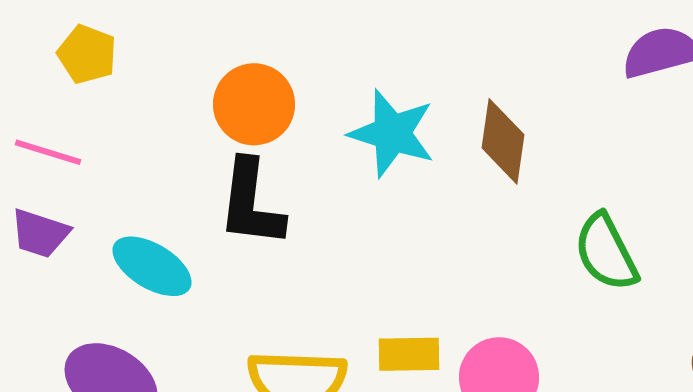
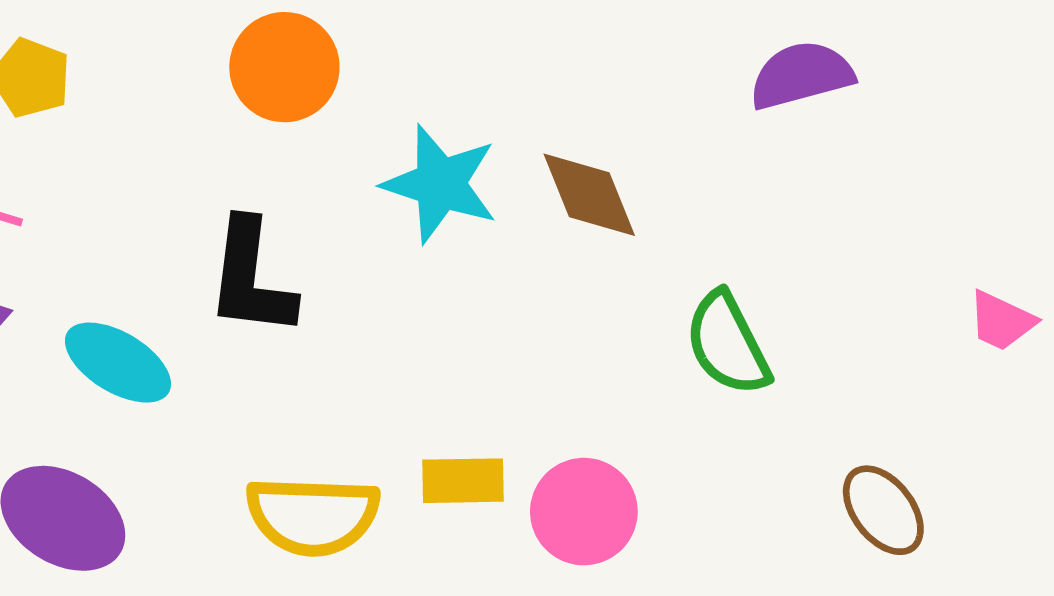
orange circle: (254, 104) -> (284, 67), moved
brown diamond: (503, 141) -> (589, 195), turned -30

